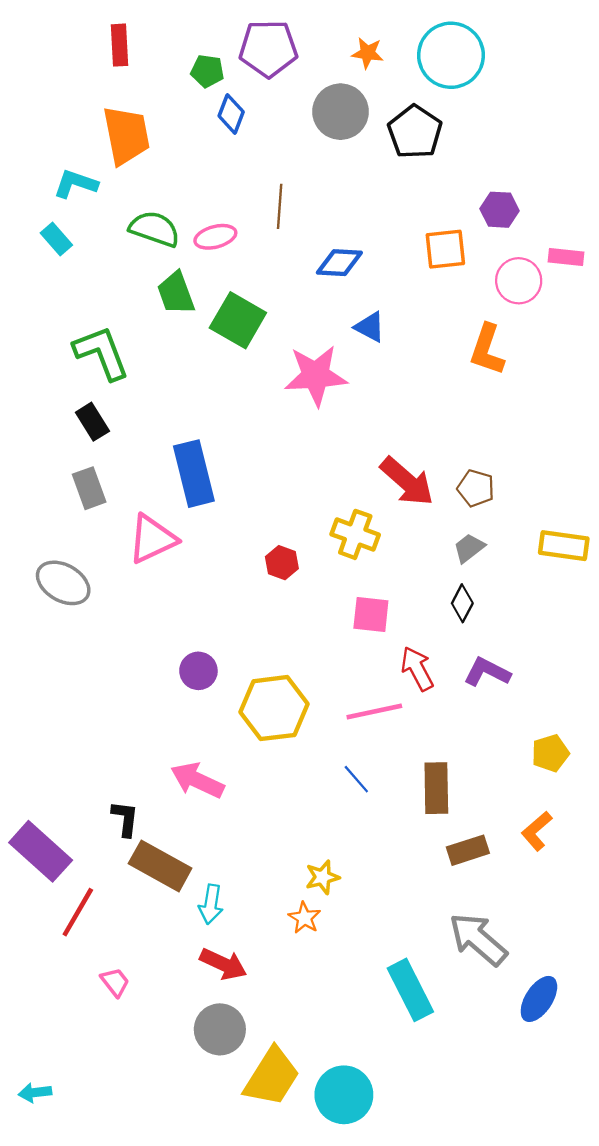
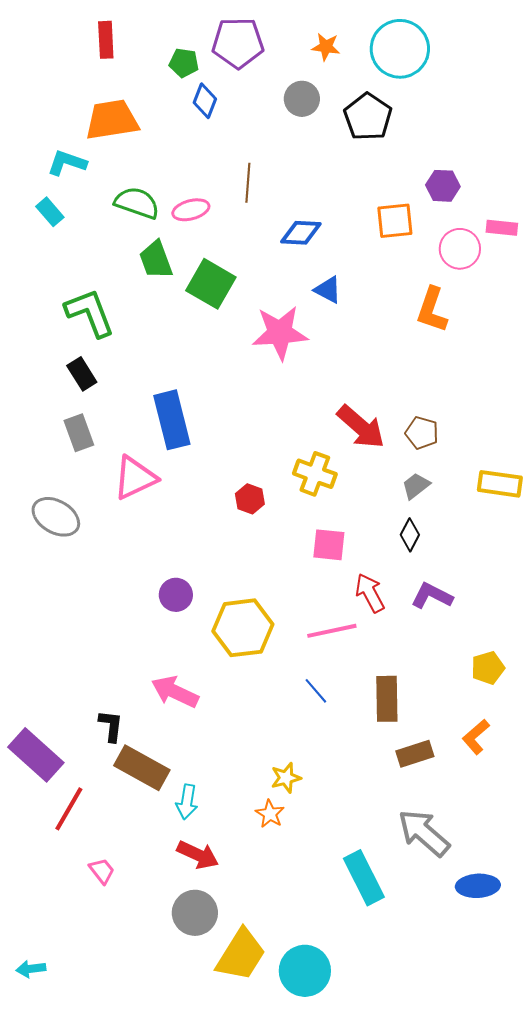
gray circle: (341, 112) -> (302, 99), size x0.7
orange trapezoid: (126, 135) -> (112, 120), turned -88
blue ellipse: (539, 999) -> (478, 886), turned 54

